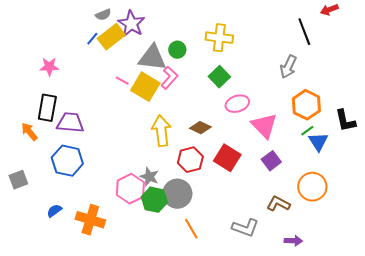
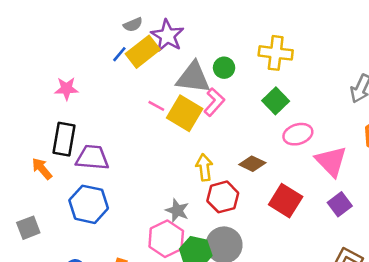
yellow arrow: (161, 131) -> (204, 167), size x0.7
red hexagon: (190, 160) -> (223, 197), moved
gray star: (149, 177) -> (177, 210), moved

